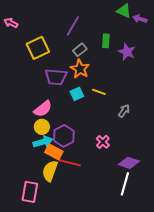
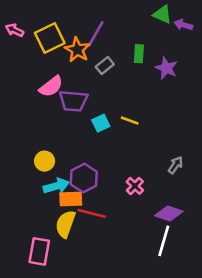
yellow square: (38, 48) -> (50, 38), moved
orange star: (80, 69) -> (77, 50), moved
pink semicircle: (43, 109) -> (51, 86), moved
gray arrow: (124, 111) -> (175, 165), moved
yellow circle: (42, 127) -> (45, 161), moved
orange rectangle: (54, 152) -> (71, 199), turned -30

